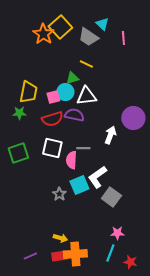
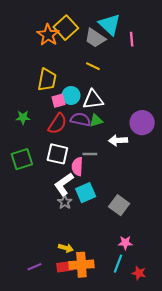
cyan triangle: (102, 24) -> (110, 24), size x1.6
green triangle: (72, 78) -> (96, 121), moved
yellow trapezoid: (28, 92) -> (47, 80), moved
red semicircle: (52, 119) -> (57, 124), turned -40
white arrow: (110, 135) -> (118, 140), turned -114
white L-shape: (97, 177) -> (64, 184), moved

